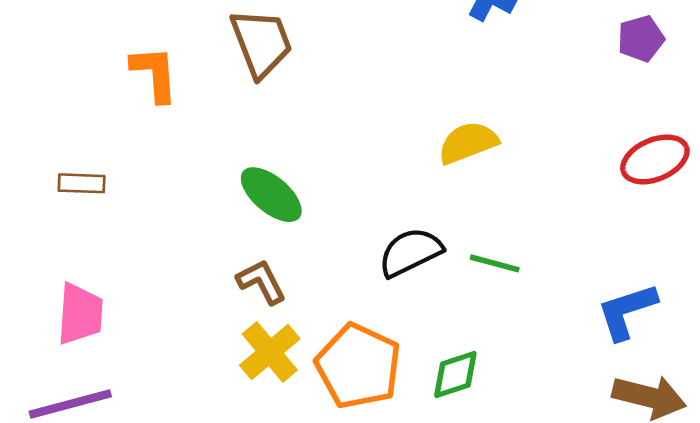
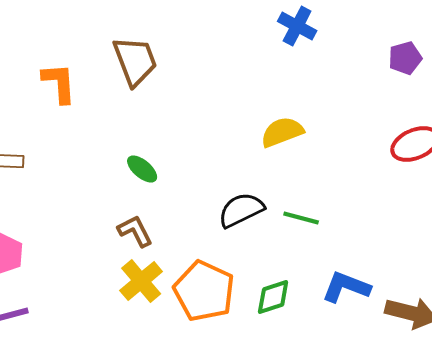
green ellipse: (271, 195) -> (142, 169), size x0.7
blue L-shape: (627, 311) -> (346, 287), moved, turned 39

